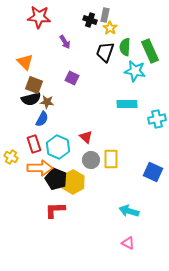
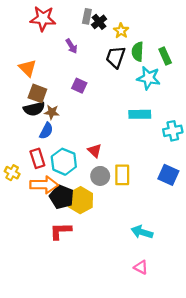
gray rectangle: (105, 15) -> (87, 16), moved
black cross: (90, 20) -> (99, 22), turned 32
green rectangle: (150, 51) -> (165, 56), size x0.7
blue square: (153, 172) -> (168, 175), moved

